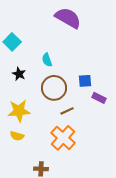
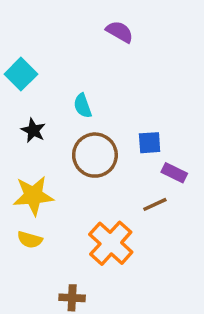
purple semicircle: (68, 18) -> (120, 32), size x0.6
brown line: (67, 111) -> (155, 204), moved

